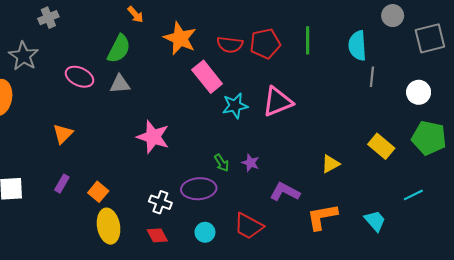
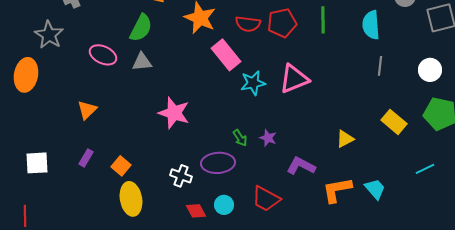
gray line: (372, 77) -> (380, 66), moved
cyan trapezoid: (375, 221) -> (375, 189), moved
red diamond: (157, 235) -> (196, 211), moved

